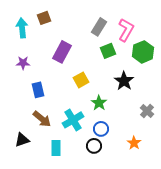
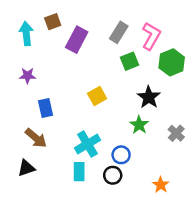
purple rectangle: (62, 52) -> (77, 40), moved
green star: (99, 103) -> (139, 125), moved
brown arrow: (42, 119) -> (36, 138), moved
orange star: (134, 143) -> (161, 185), moved
cyan rectangle: (56, 148) -> (79, 172), moved

